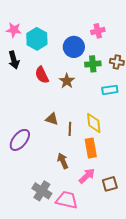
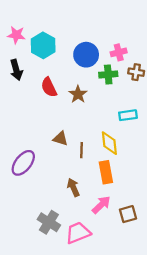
pink cross: (98, 31) -> (119, 52), moved
cyan rectangle: (110, 90) -> (128, 115), moved
pink trapezoid: (67, 200) -> (78, 233), turned -35

